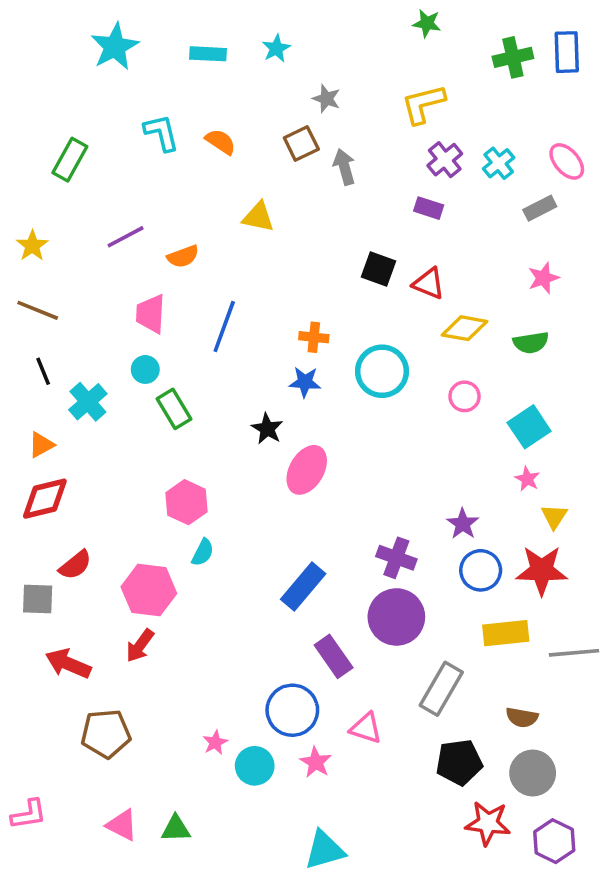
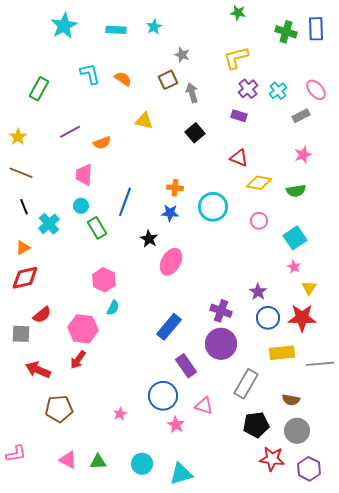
green cross: (513, 57) -> (286, 32), turned 30
black square: (378, 269) -> (195, 133), moved, turned 30
blue line: (224, 326) -> (125, 202), moved
cyan circle: (255, 766) -> (142, 464), moved

